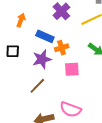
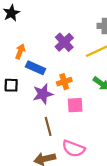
blue rectangle: (45, 36) -> (35, 68), moved
brown line: (37, 86) -> (48, 126), moved, turned -60

